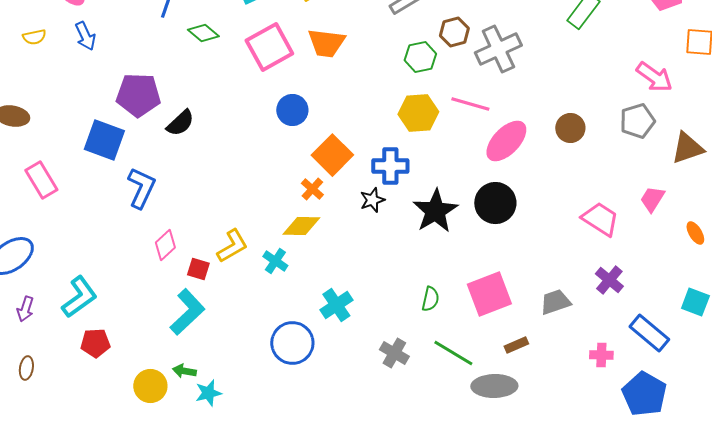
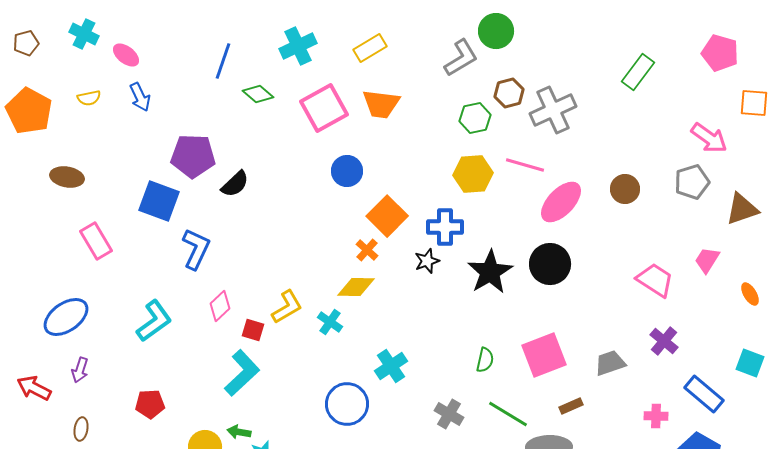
cyan L-shape: (79, 297) -> (154, 321), moved

